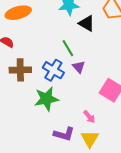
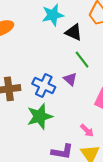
green line: (68, 48) -> (82, 60), moved

